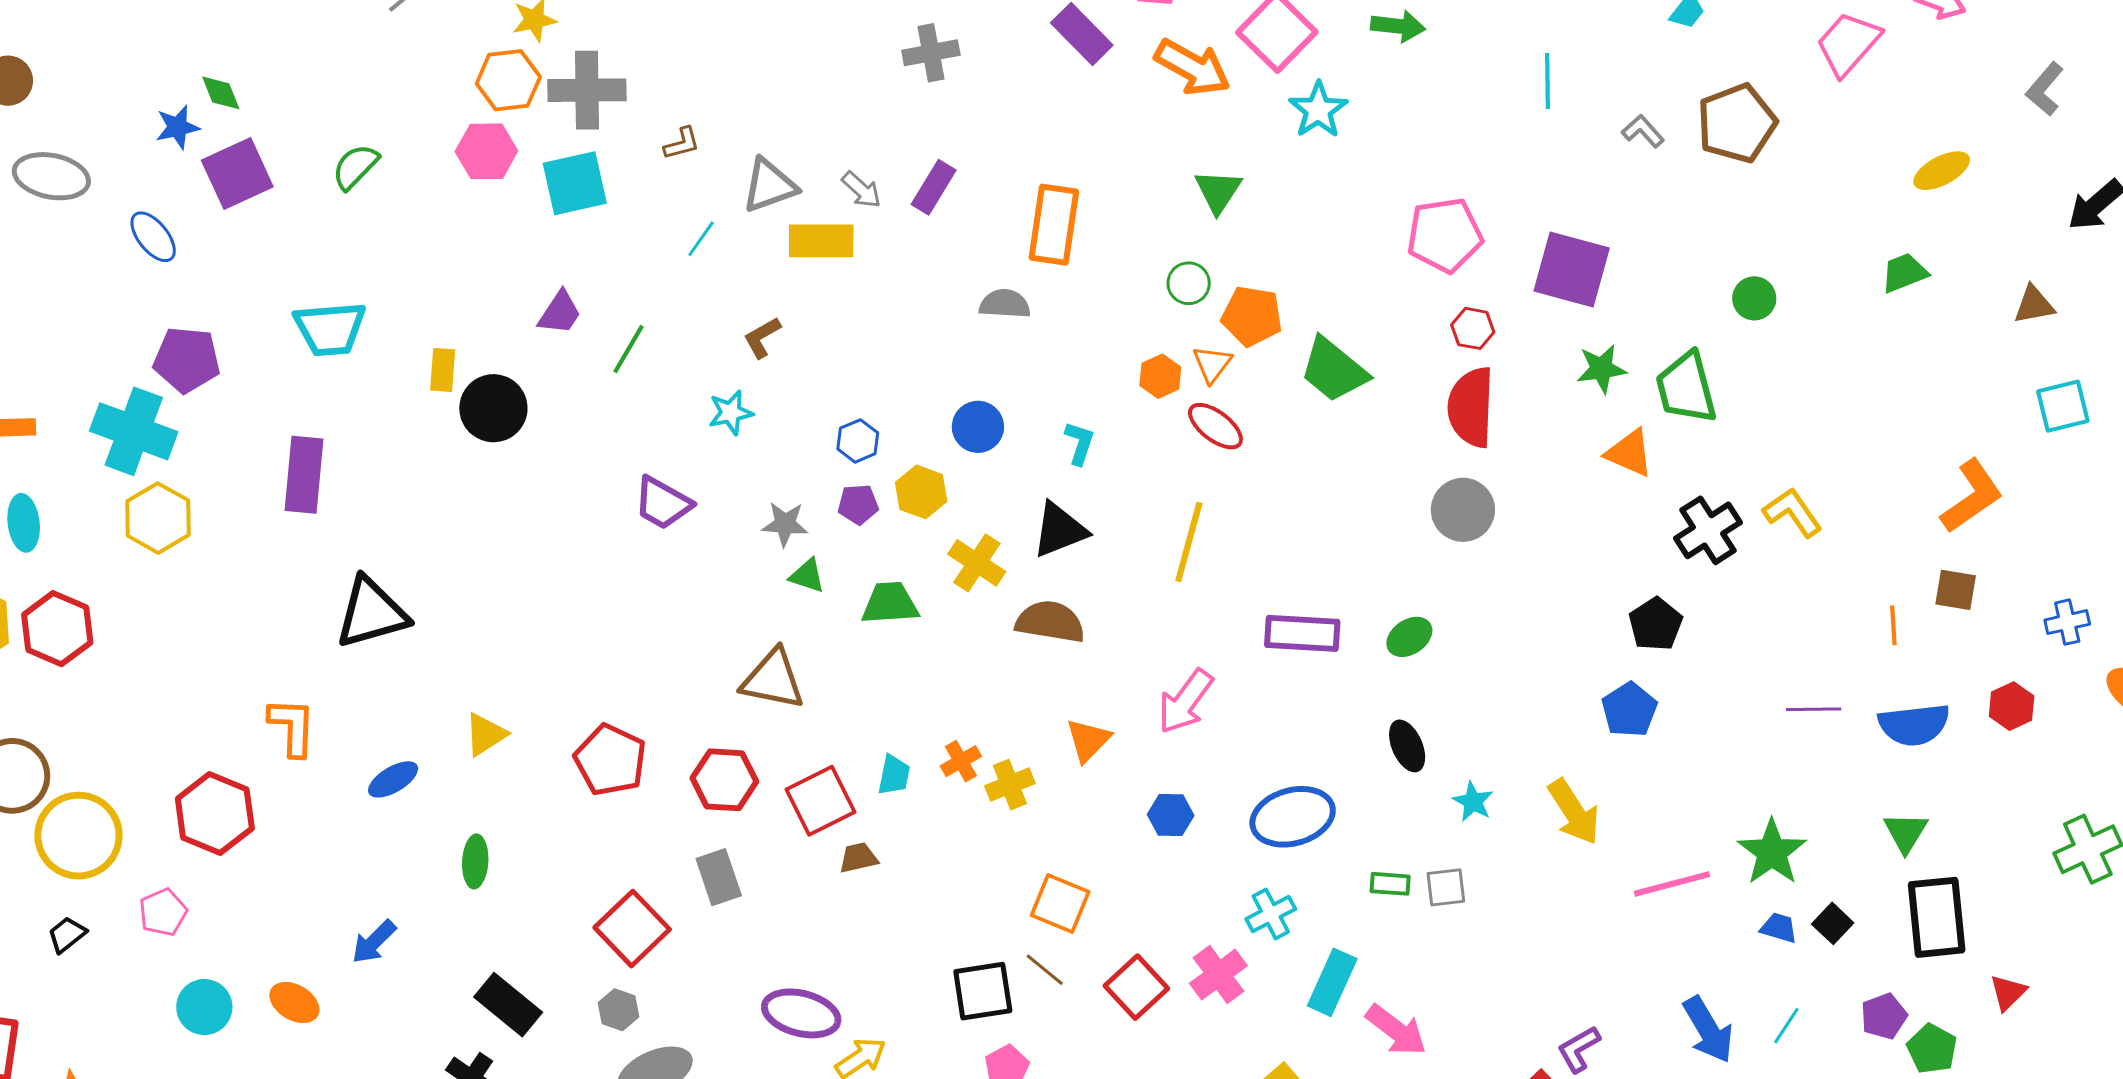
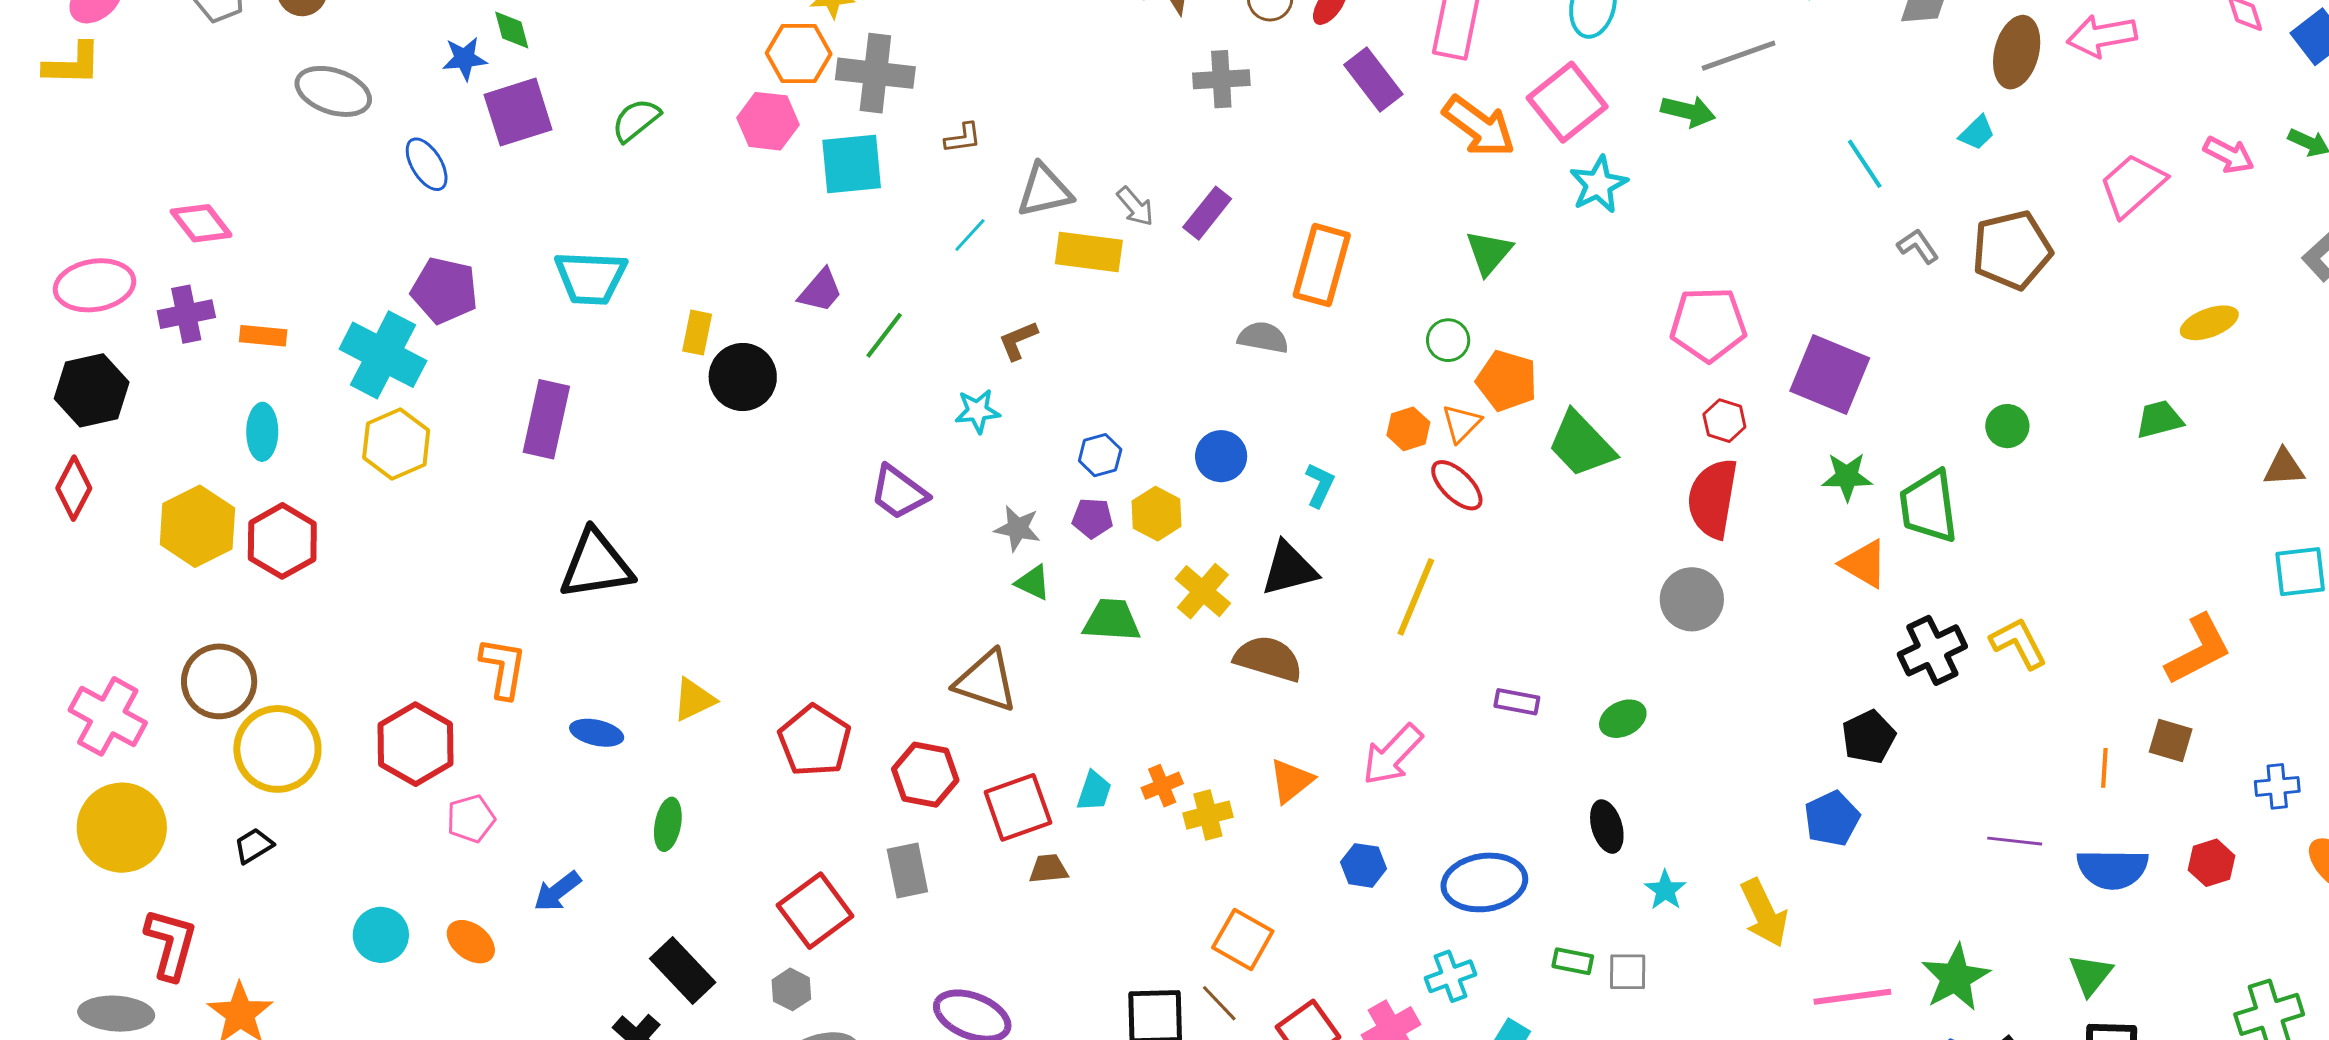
cyan line: (1547, 81) -> (1865, 164), moved, turned -40
purple rectangle: (1302, 633) -> (1517, 702), size x0.6
blue ellipse: (393, 779) -> (597, 733), turned 36
pink pentagon: (163, 912) -> (471, 819), moved

